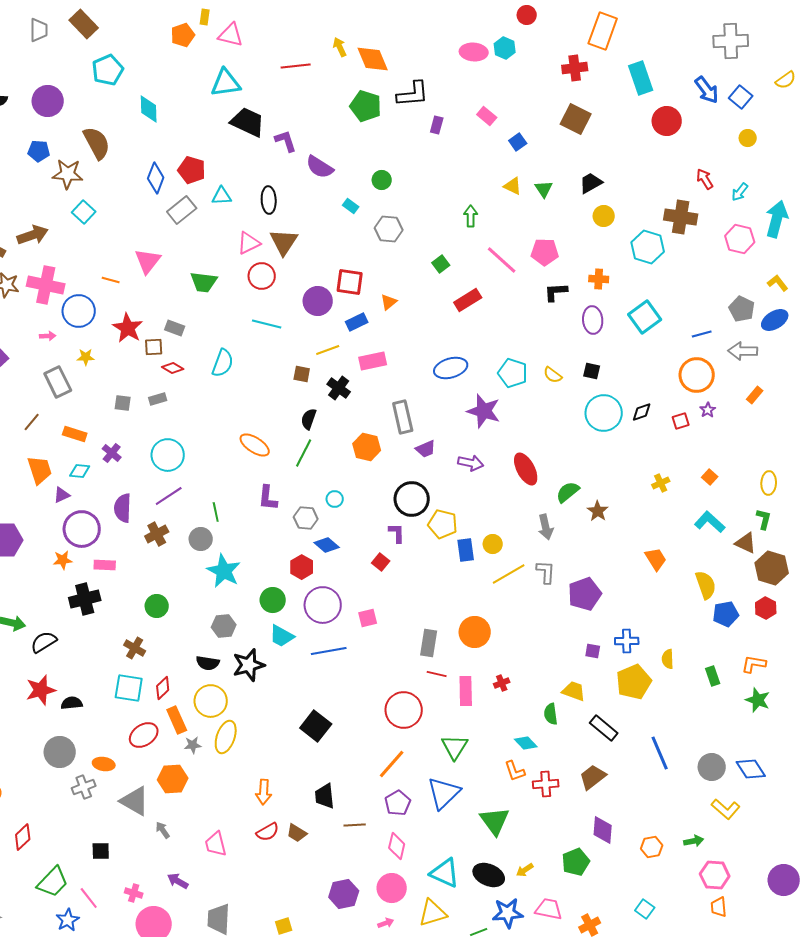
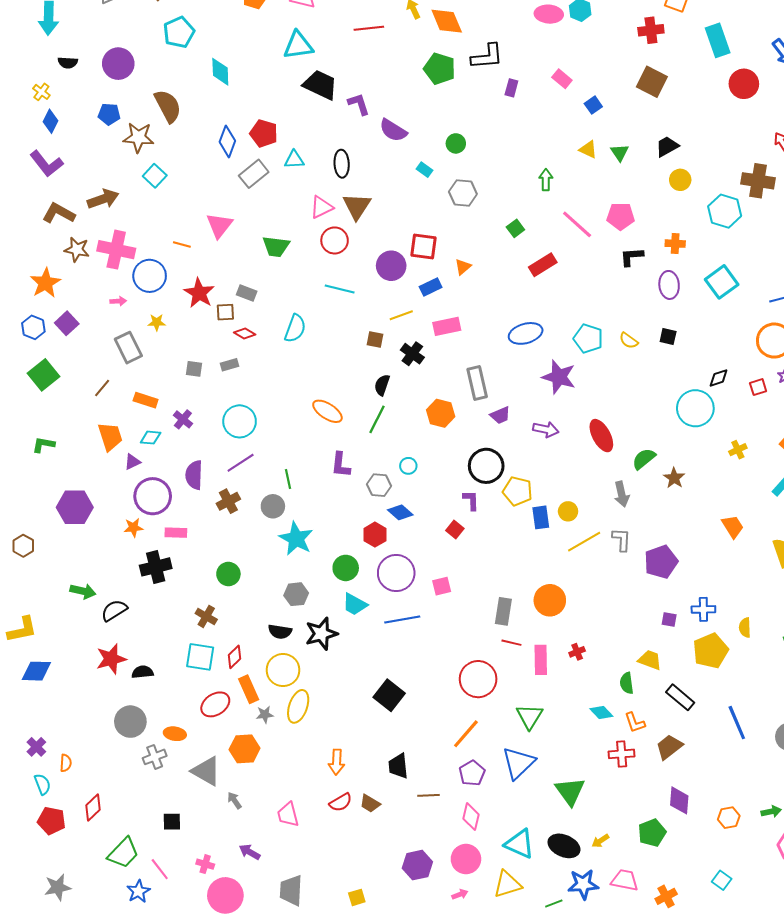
cyan circle: (604, 413) -> (695, 408), moved
orange L-shape: (515, 771) -> (635, 723), moved

